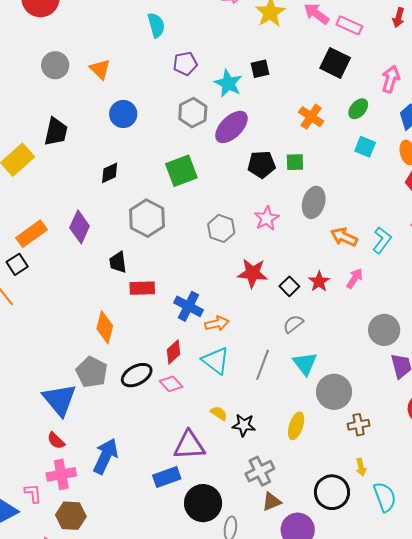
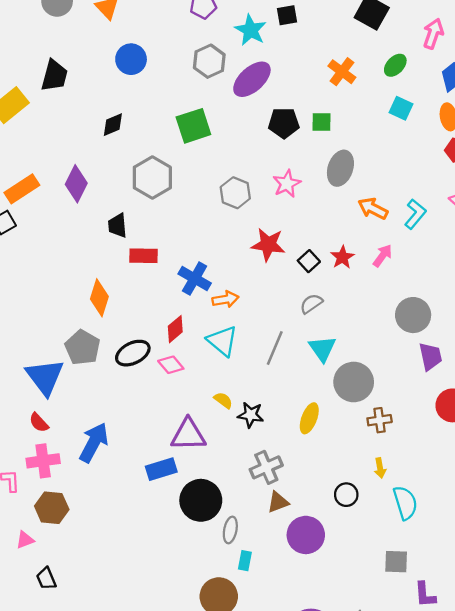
black circle: (332, 492) -> (346, 495), size x0.6

